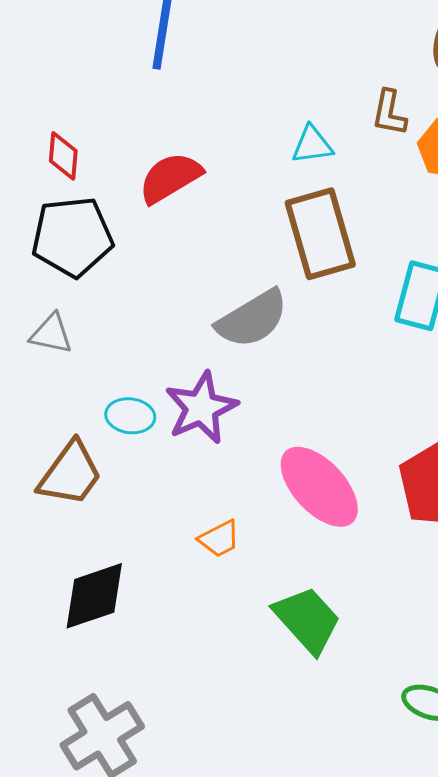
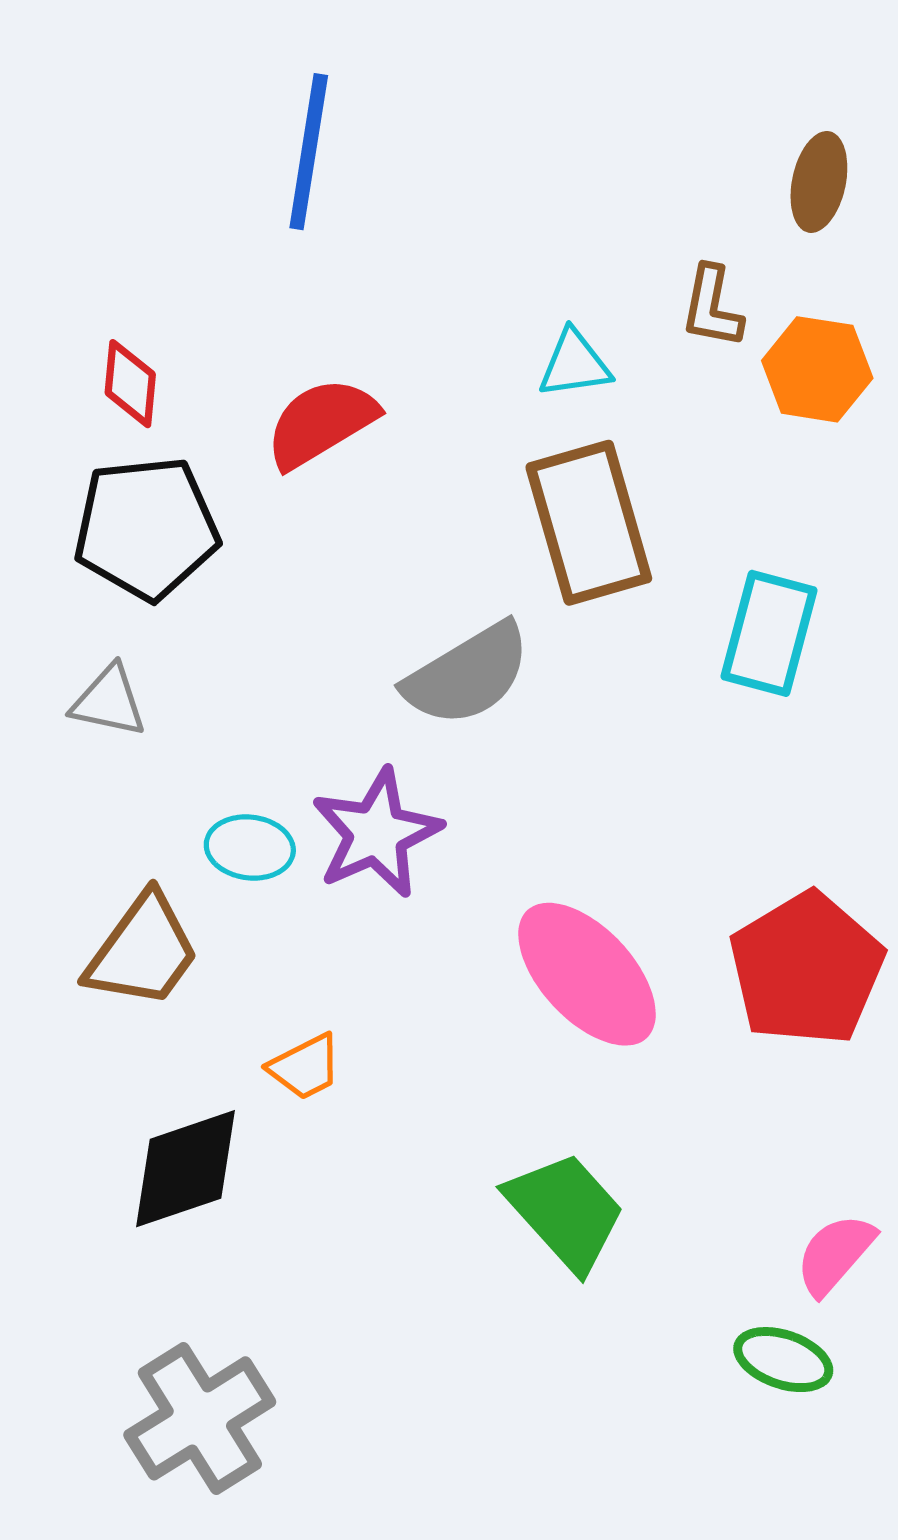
orange trapezoid: (219, 539) -> (305, 1067), moved

